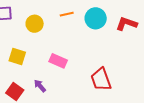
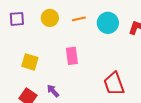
yellow circle: (35, 24) -> (50, 18), moved
pink rectangle: (58, 61) -> (72, 56), moved, turned 60

